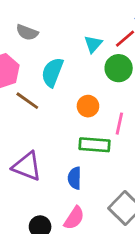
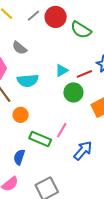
cyan semicircle: (52, 72) -> (28, 80), turned -135
orange circle: (88, 106) -> (21, 115), moved

